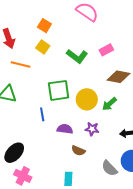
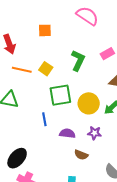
orange square: (44, 26) -> (45, 30), turned -32
yellow square: (43, 47) -> (46, 69), moved
green L-shape: (77, 56) -> (78, 60), turned -100

